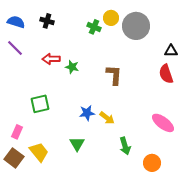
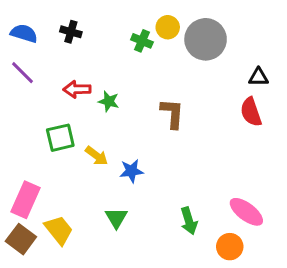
green square: (40, 104) -> (60, 138), moved
yellow arrow: (107, 118) -> (97, 156), moved
pink ellipse: (163, 123) -> (246, 212), moved
pink rectangle: (17, 132) -> (25, 200), size x1.6

